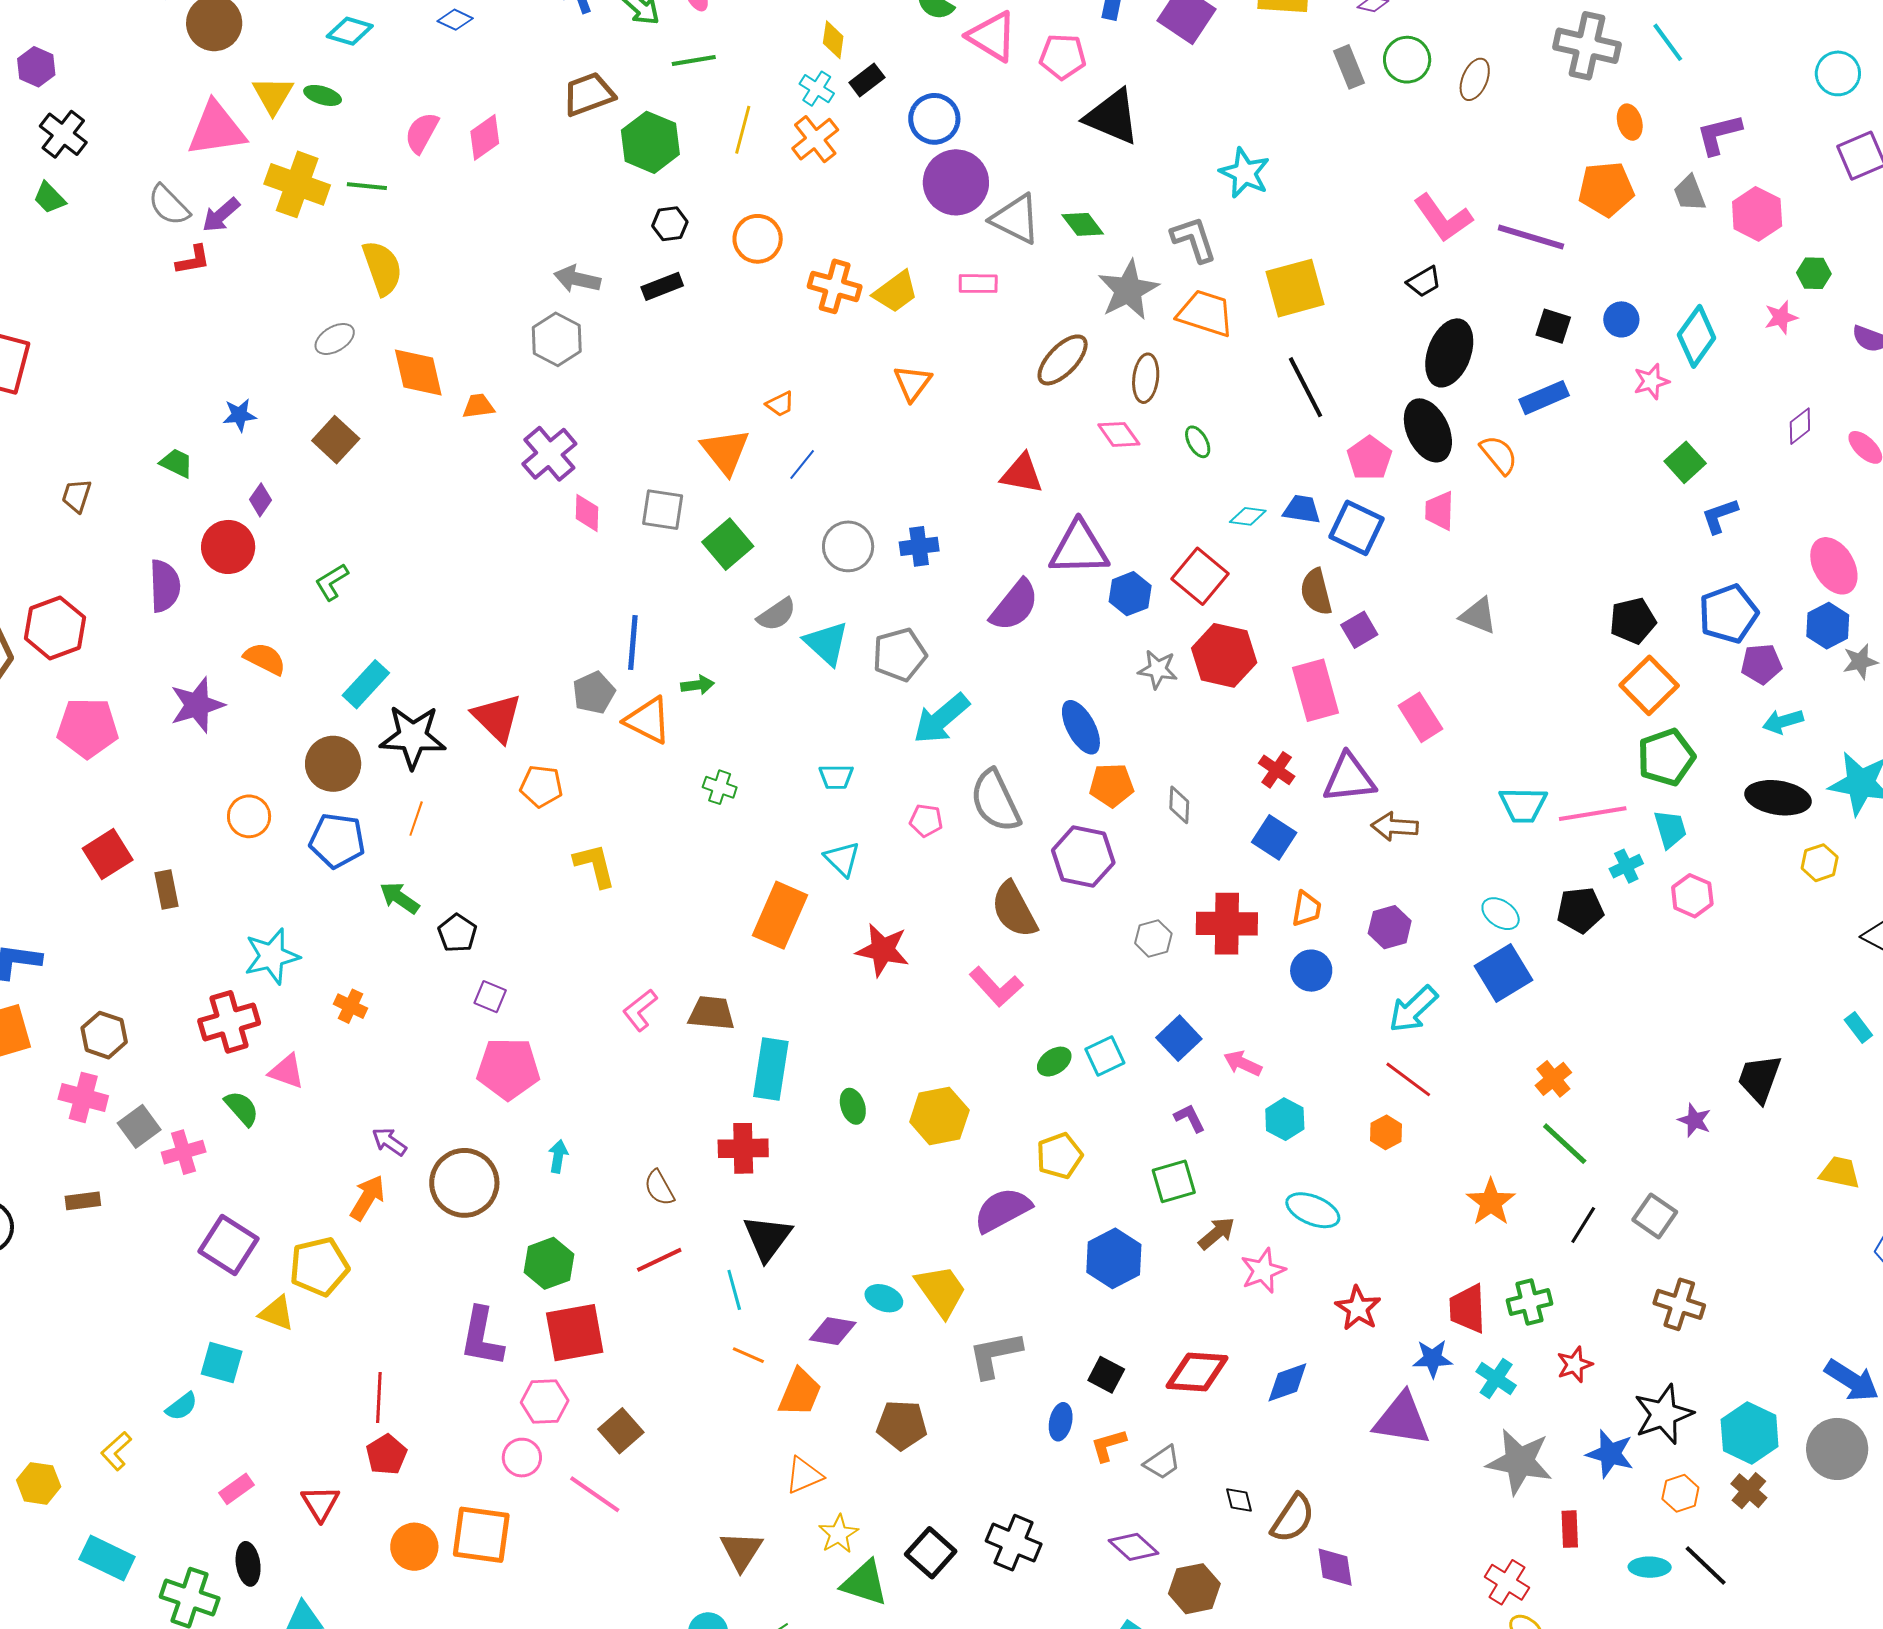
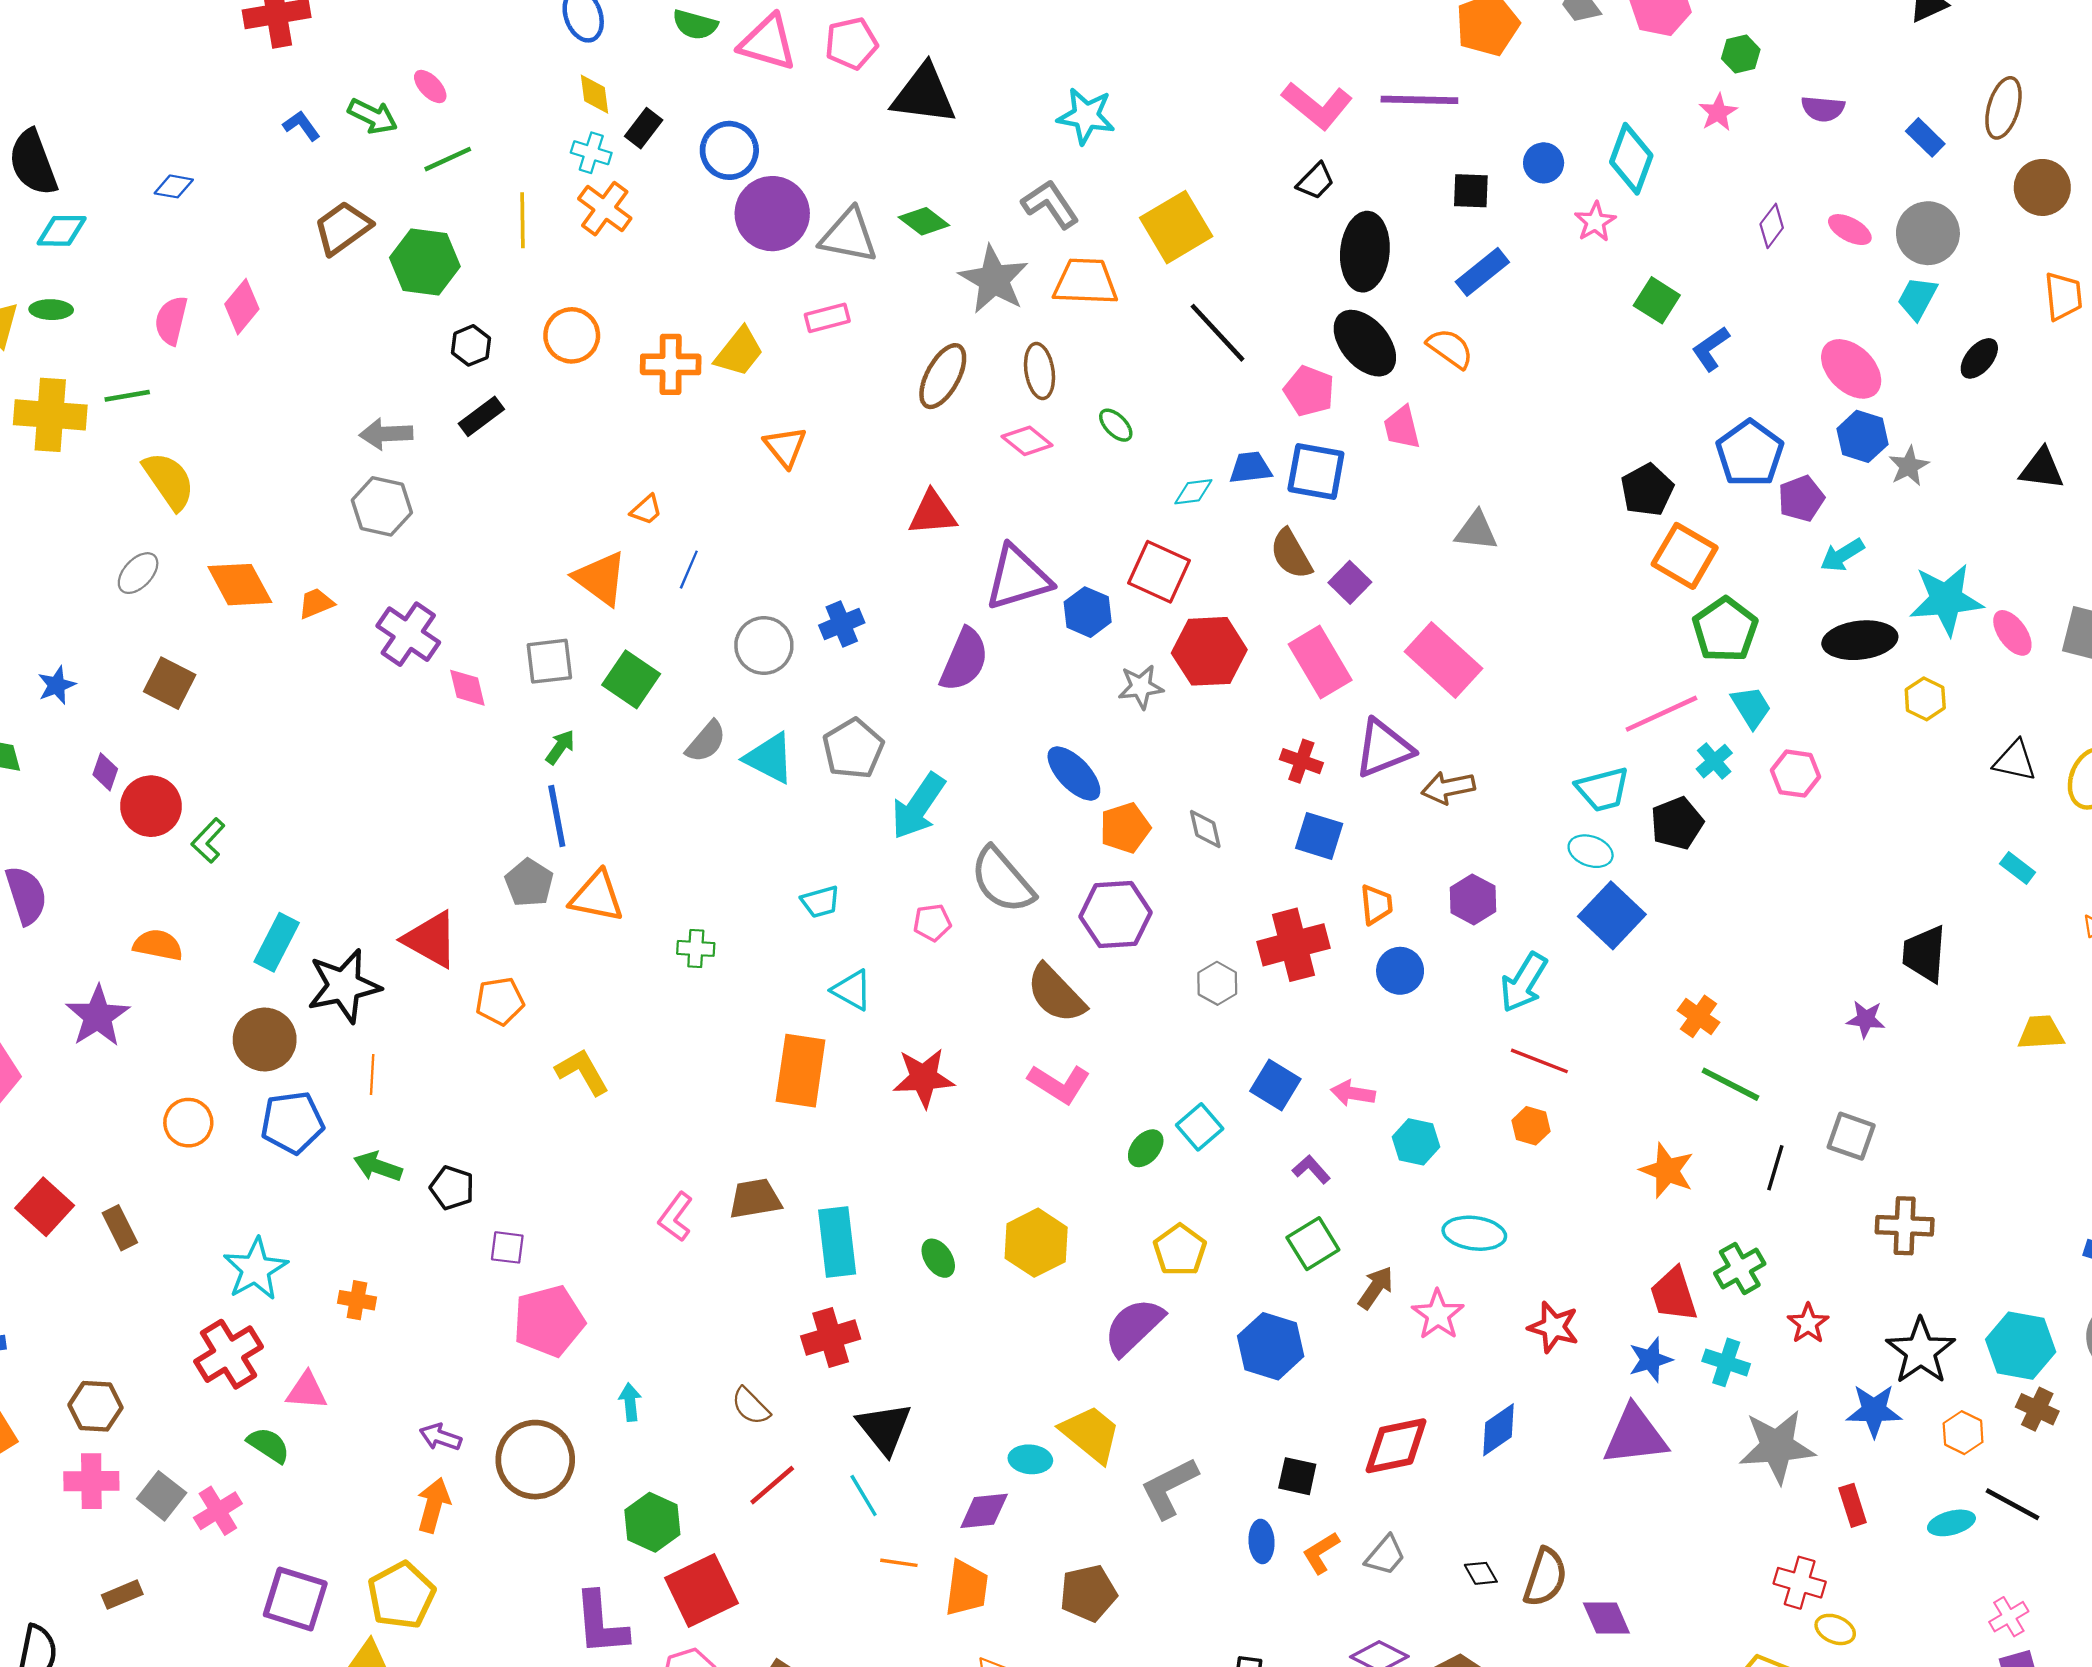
red circle: (228, 547) -> (151, 806), moved
green arrow: (698, 685) -> (560, 747), moved, turned -32
pink rectangle: (1420, 717) -> (1443, 660), size x1.4
cyan trapezoid: (1523, 805) -> (1603, 789), moved

